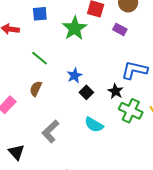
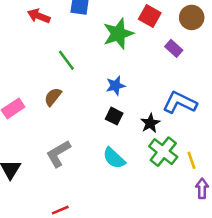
blue star: (75, 76) -> (115, 86), moved
black square: (86, 92) -> (114, 116), turned -32

